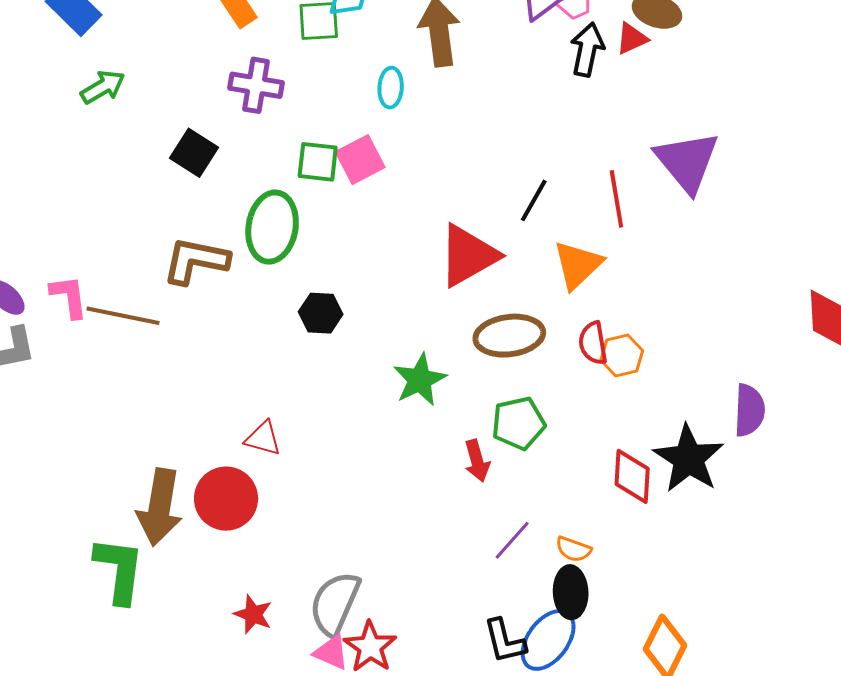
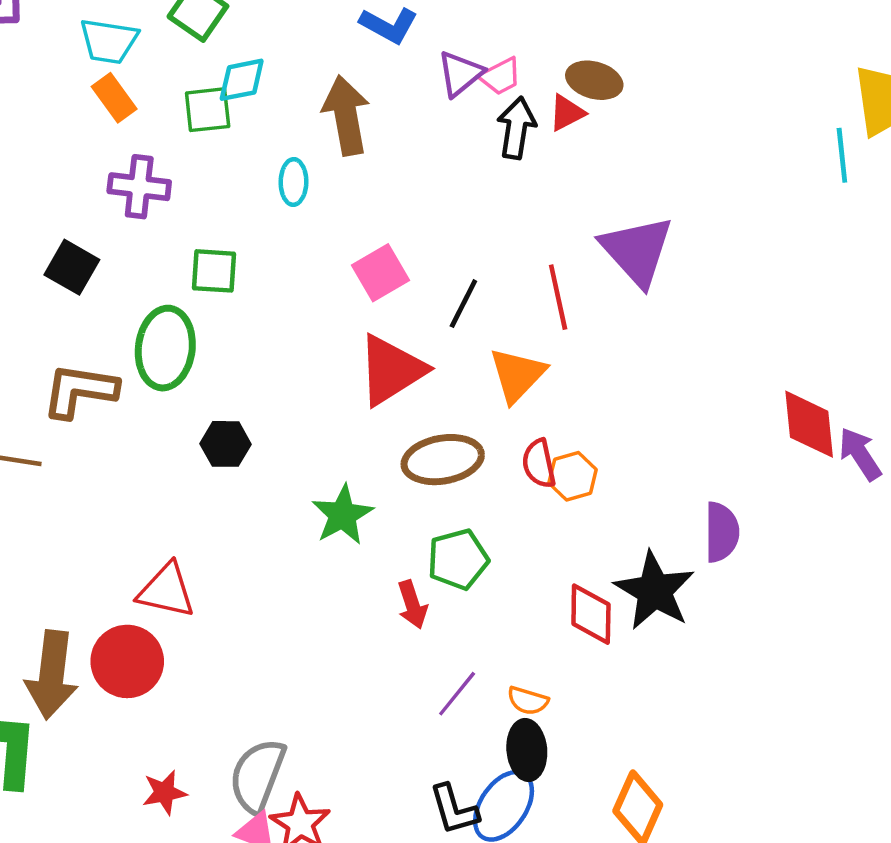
pink square: (360, 160) -> (380, 273), moved
red triangle: (263, 438) -> (166, 591), size x1.4
red star: (253, 614) -> (164, 793), turned -30

